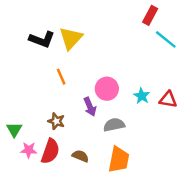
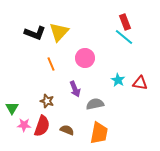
red rectangle: (150, 15) -> (125, 22), moved, turned -49
cyan line: (166, 39) -> (124, 37), moved
pink circle: (107, 89) -> (85, 58), moved

